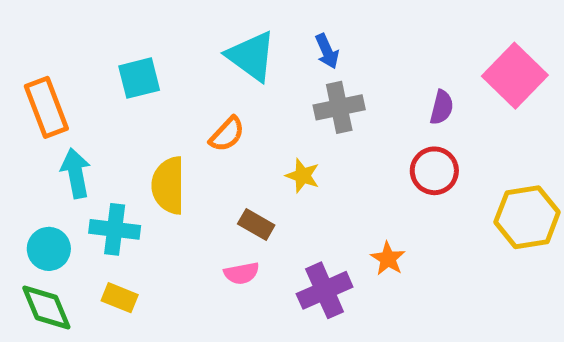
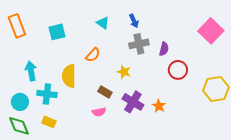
cyan triangle: (251, 56) -> (103, 23), size x0.6
orange rectangle: (46, 107) -> (17, 26), moved
purple semicircle: (442, 107) -> (164, 49), moved
purple cross: (325, 290) -> (133, 102), moved, turned -35

